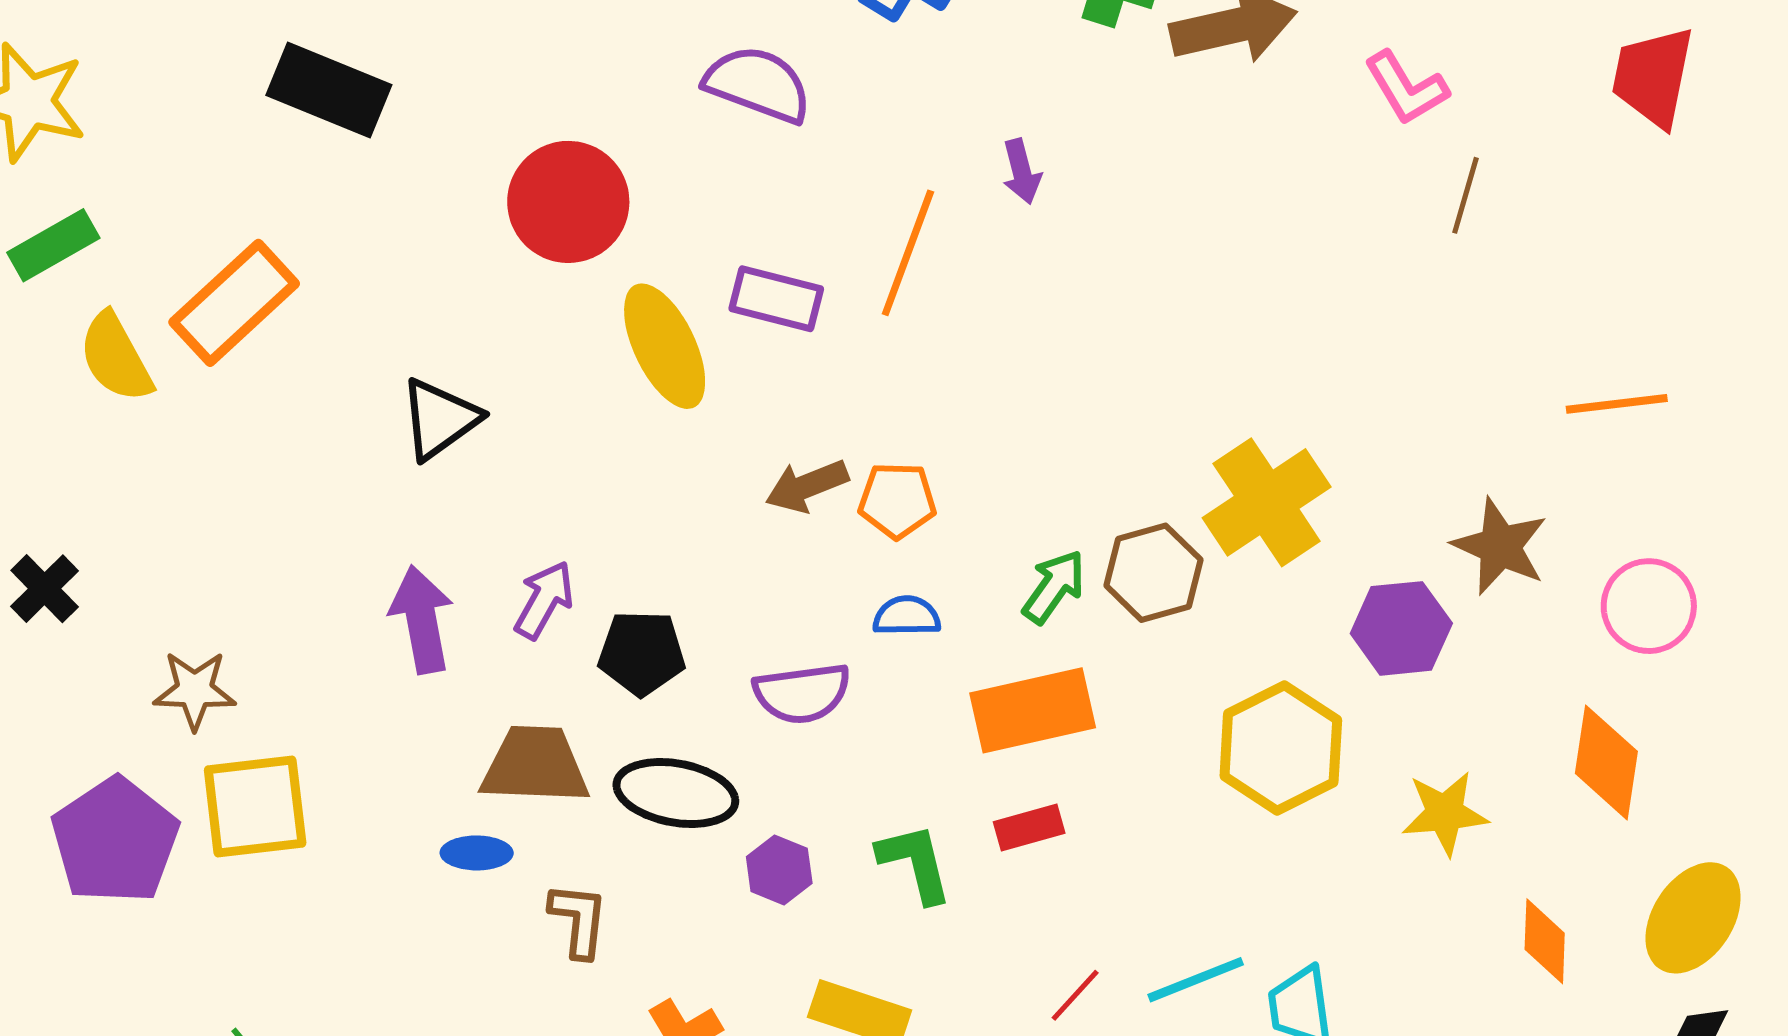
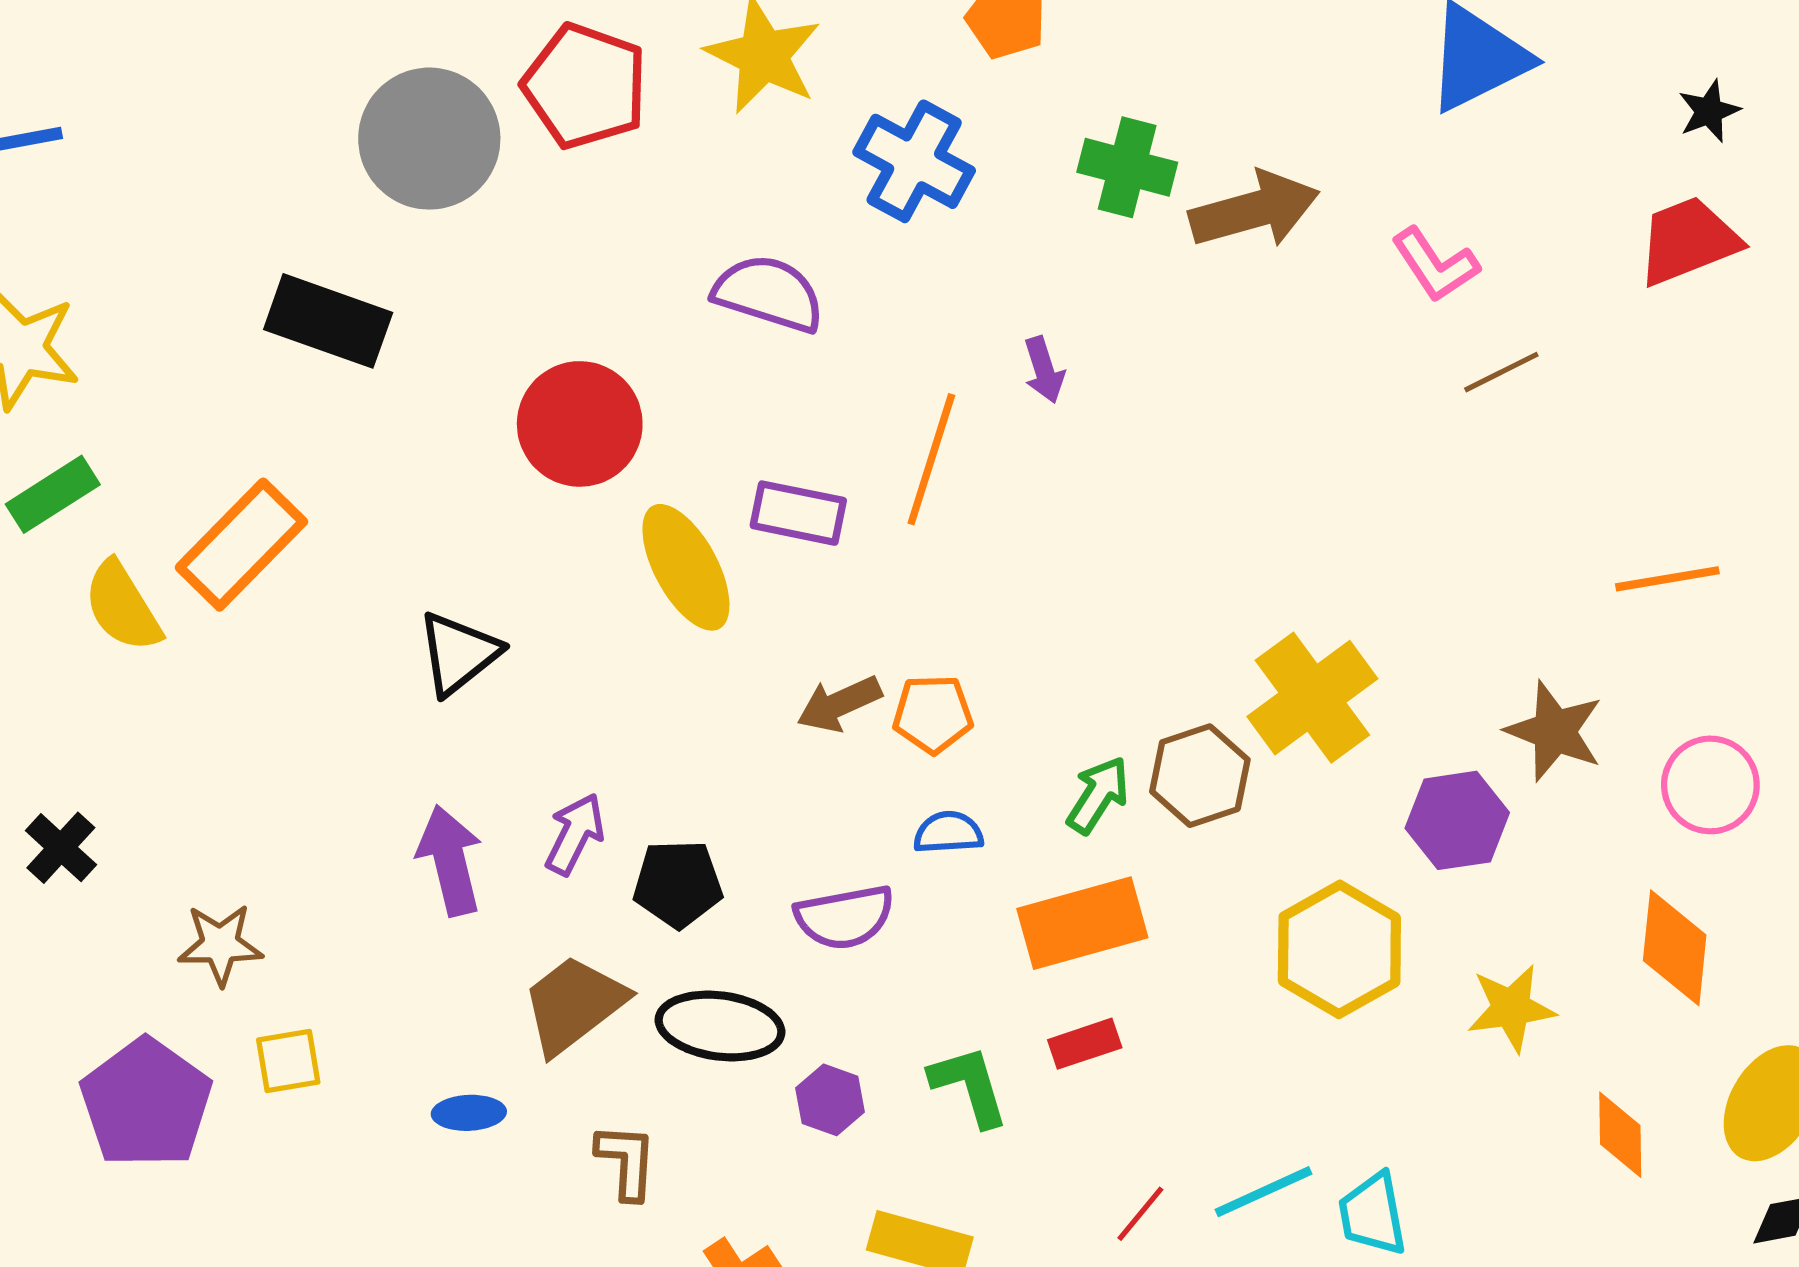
red trapezoid: (1653, 77) -> (1688, 241), turned 60
brown line: (1465, 195) -> (1501, 372), turned 50
brown trapezoid: (535, 765) -> (574, 1004), turned -37
yellow square: (255, 806) -> (288, 1061), size x0.6
blue ellipse: (477, 853) -> (469, 1113), moved

